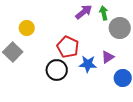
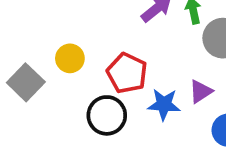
yellow circle: (27, 28) -> (70, 58), moved

